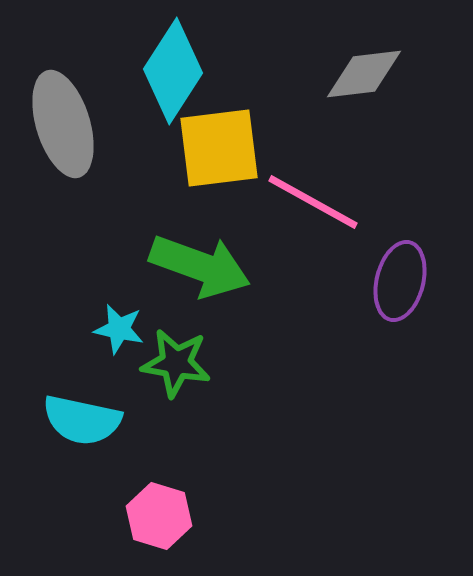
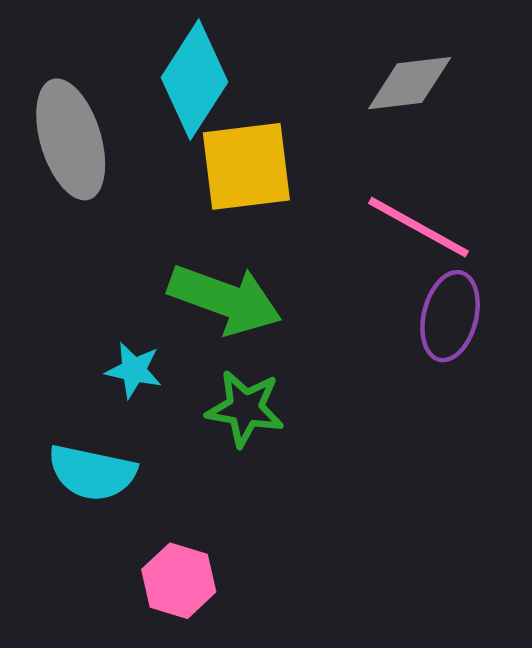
pink line: (313, 202) -> (419, 227), moved
green star: (176, 363) -> (245, 408), moved

